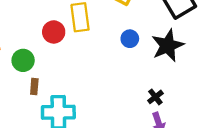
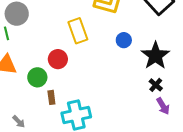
red circle: (54, 32) -> (58, 59), moved
black star: (168, 46) -> (155, 56), moved

